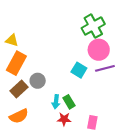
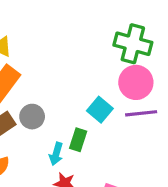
green cross: (93, 26) -> (133, 44), turned 35
green rectangle: (69, 102) -> (78, 140), moved, turned 40

